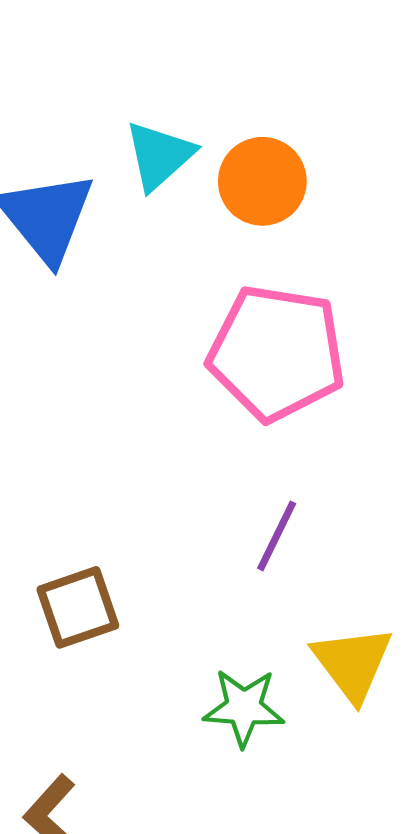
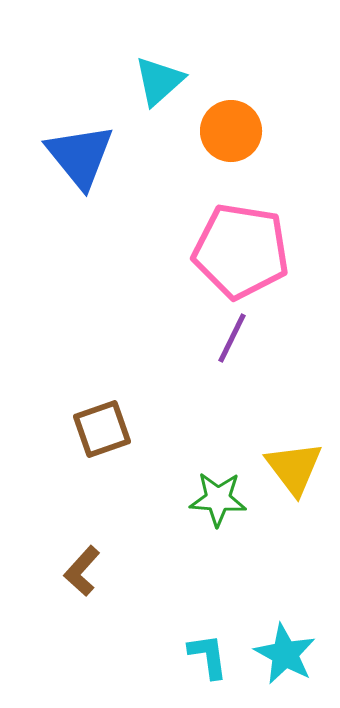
cyan triangle: (159, 156) -> (159, 81), moved
purple line: (277, 536) -> (232, 338), moved

